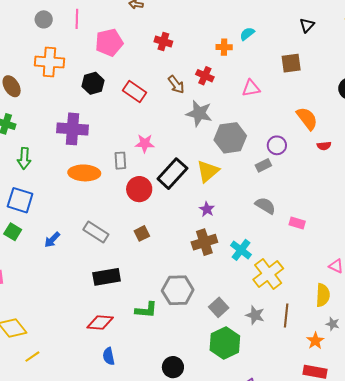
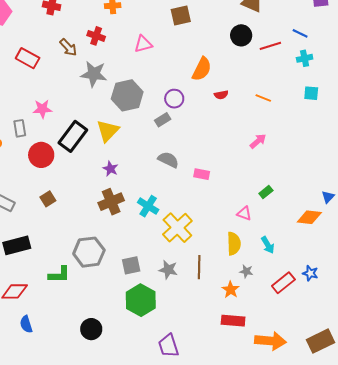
orange semicircle: (307, 118) -> (202, 69), turned 70
gray square: (219, 307) -> (131, 265), turned 36

